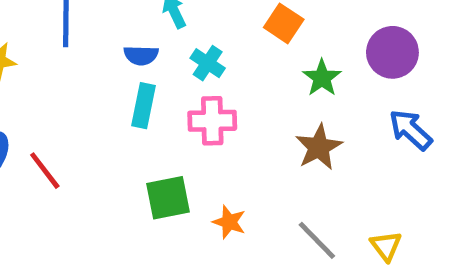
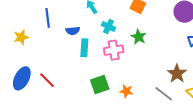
blue semicircle: (141, 55) -> (73, 31), moved
green star: (322, 78) -> (139, 37), moved
brown star: (319, 147) -> (177, 74), moved

